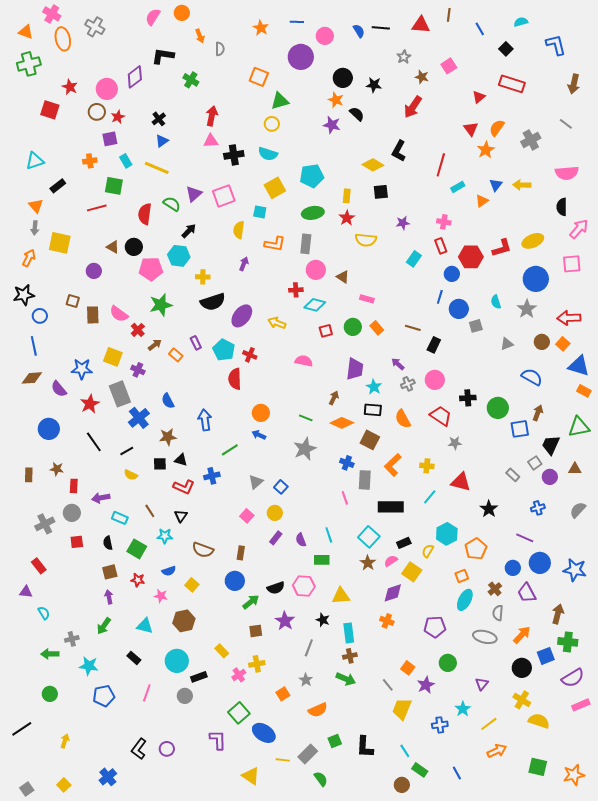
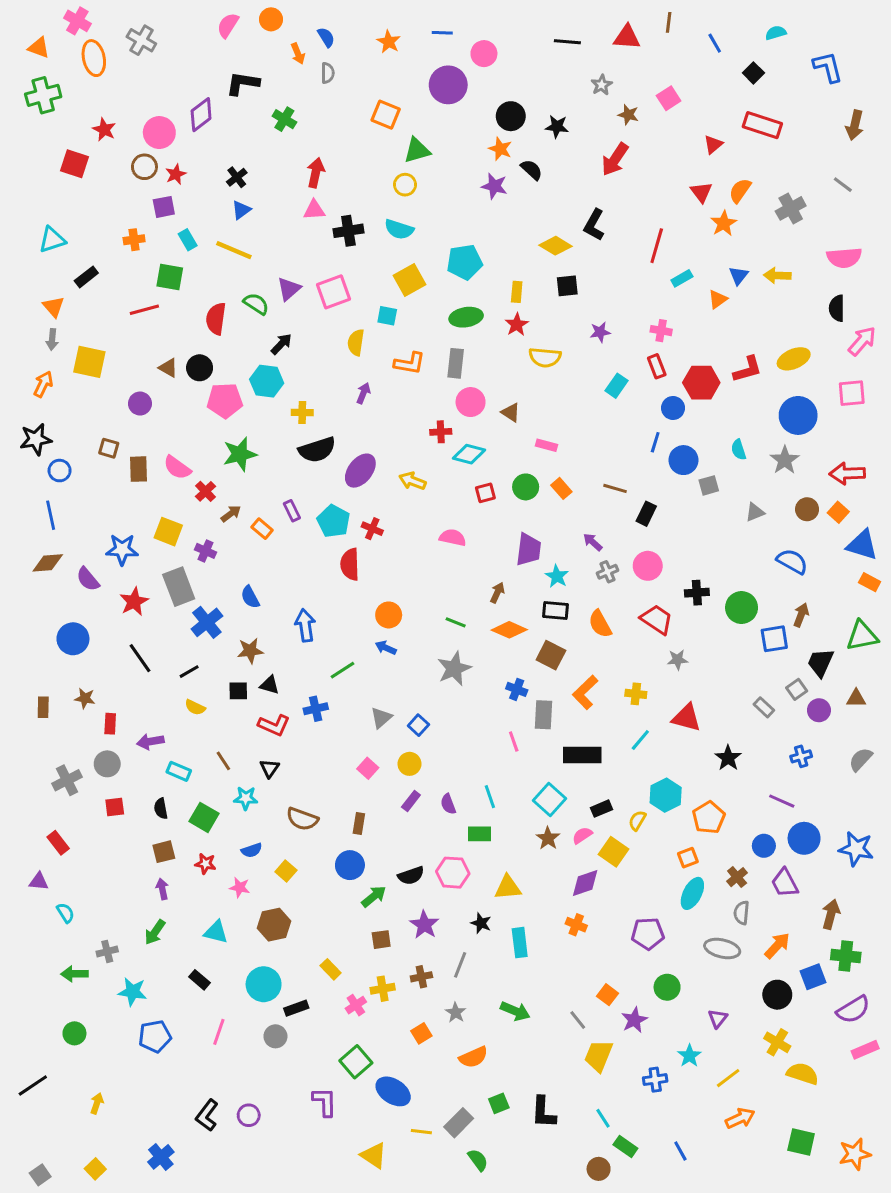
blue semicircle: (359, 31) -> (326, 37), moved
brown cross: (350, 656) -> (421, 977), moved

